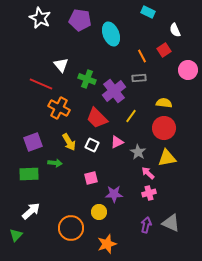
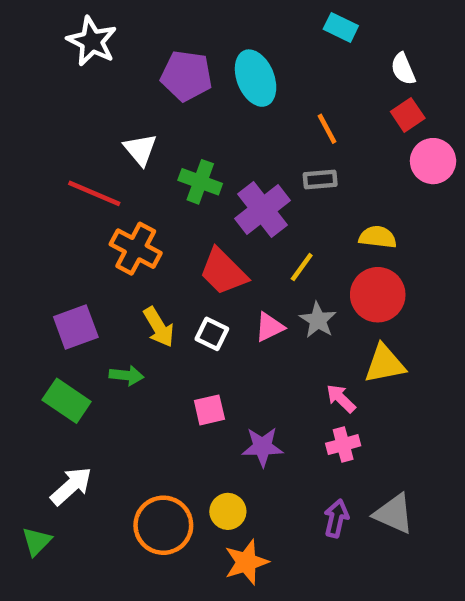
purple pentagon: (80, 20) -> (186, 76), moved
red square: (164, 50) -> (408, 115), moved
gray star: (138, 152) -> (318, 320), moved
green rectangle: (29, 174) -> (67, 401), turned 36
yellow circle: (99, 212) -> (228, 511), moved

